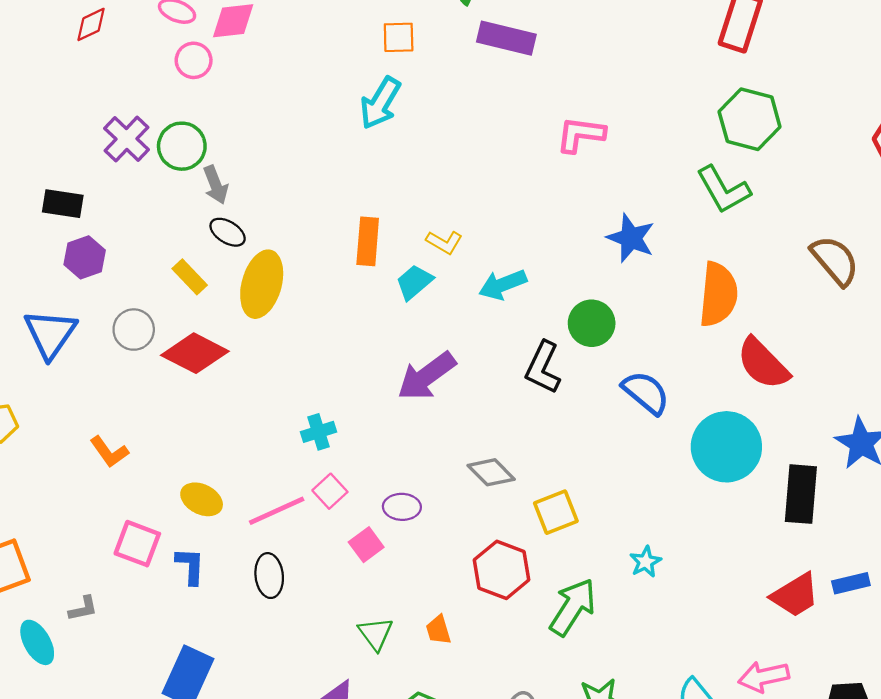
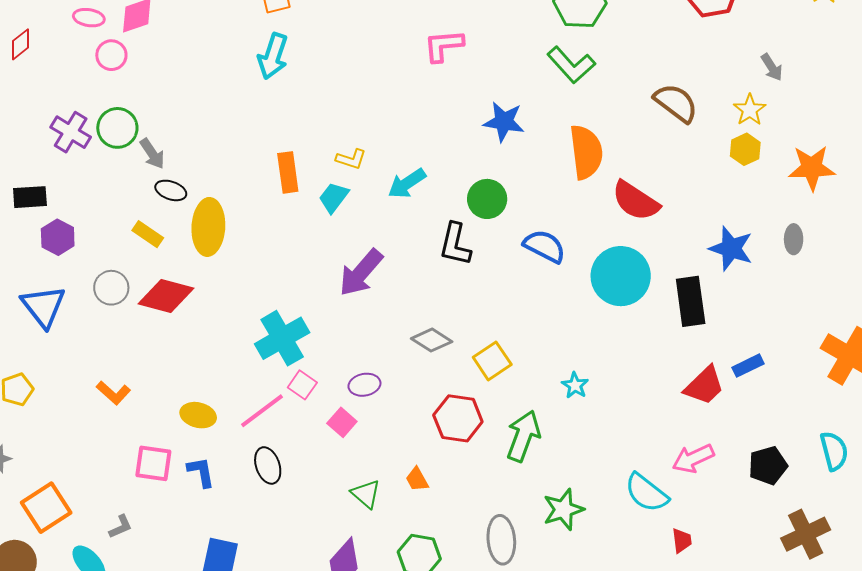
cyan cross: (318, 432) -> (282, 338), size x1.8

